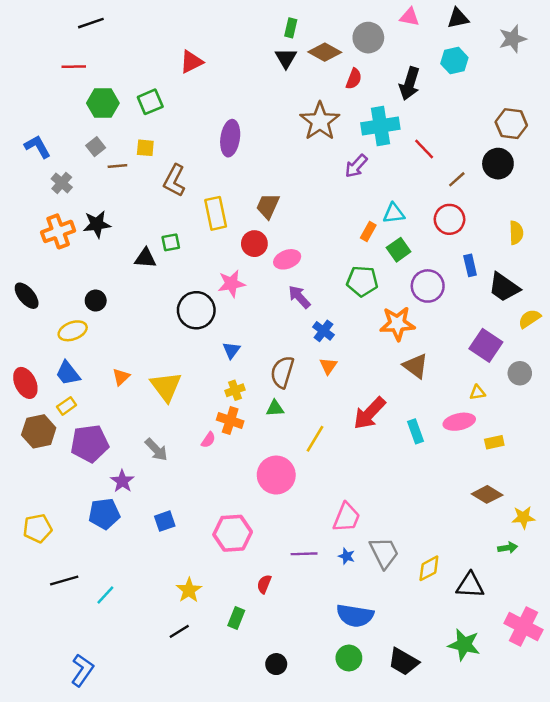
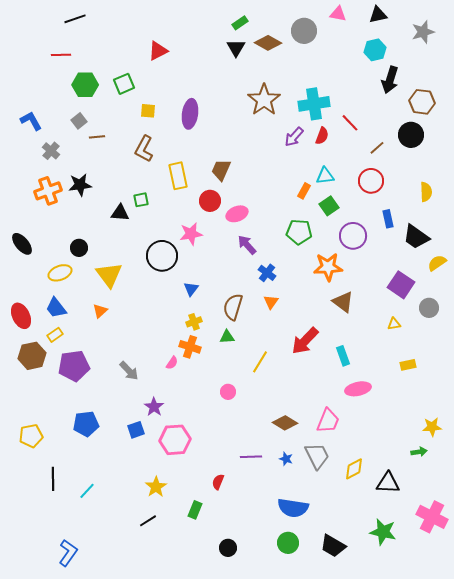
green rectangle: (291, 28) -> (240, 23), turned 42
red semicircle: (354, 79) -> (322, 136), moved
black arrow: (410, 84) -> (390, 80), moved
yellow square: (145, 148) -> (148, 111), moved
yellow triangle: (166, 387) -> (109, 275), moved
pink ellipse: (459, 422) -> (358, 389), moved
pink circle: (276, 475) -> (228, 392), size x0.5
purple star: (122, 481) -> (154, 407), moved
brown diamond: (487, 494) -> (285, 423), moved
pink trapezoid: (346, 517) -> (328, 421), moved
pink hexagon: (233, 533) -> (175, 440), moved
black line: (64, 580) -> (53, 479), turned -75

